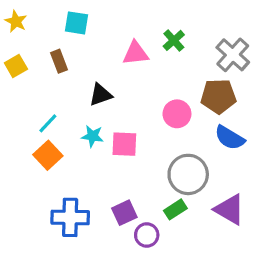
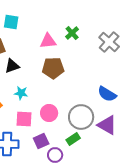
black triangle: (100, 95) -> (12, 66), moved
brown pentagon: (218, 96) -> (53, 68), moved
pink circle: (177, 114) -> (49, 113), moved
pink square: (124, 144) -> (24, 119), moved
purple triangle: (230, 209) -> (107, 125), moved

